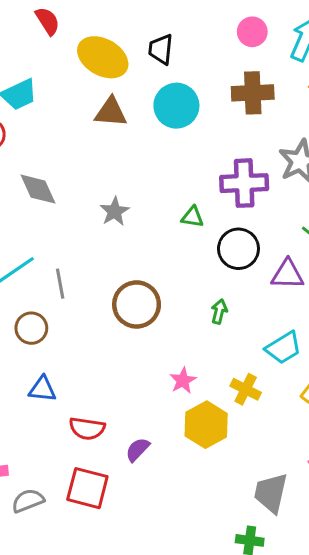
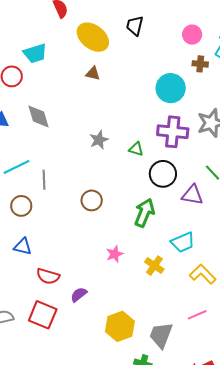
black trapezoid: (161, 49) -> (135, 26), moved
brown cross: (253, 93) -> (200, 64), moved, size x0.6
cyan circle: (176, 106) -> (171, 88), moved
brown triangle: (111, 112) -> (93, 73), size x0.7
gray star: (115, 211) -> (99, 140), moved
brown circle: (137, 304) -> (92, 200), size x0.7
green arrow: (219, 312) -> (144, 213), size x1.8
yellow hexagon: (206, 425) -> (120, 326), moved

